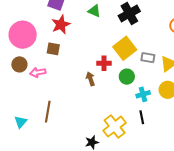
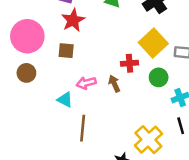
pink arrow: (38, 72) -> (86, 83), moved
brown line: (48, 112) -> (83, 128), moved
cyan triangle: (21, 122) -> (65, 100), moved, turned -40

